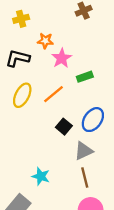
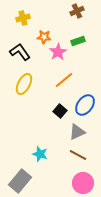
black L-shape: (18, 58) -> (20, 52), turned 40
green rectangle: (85, 77) -> (78, 41), moved
orange line: (54, 94) -> (64, 80), moved
brown line: (85, 177) -> (78, 155), turned -48

